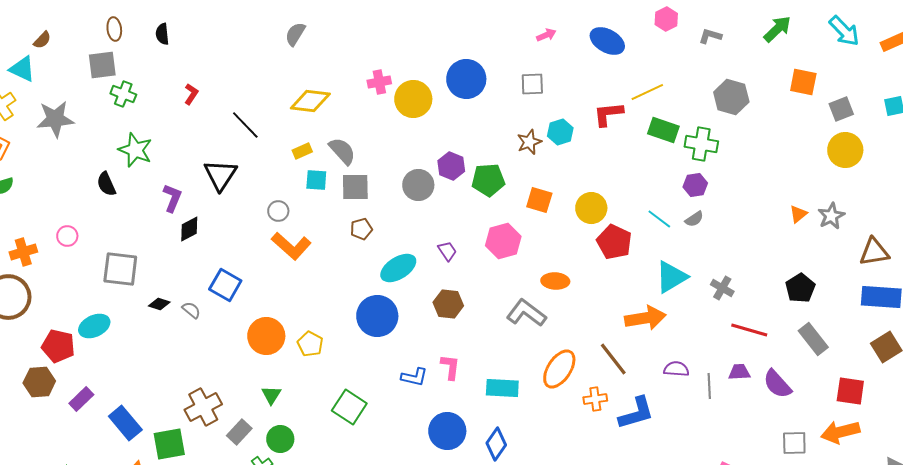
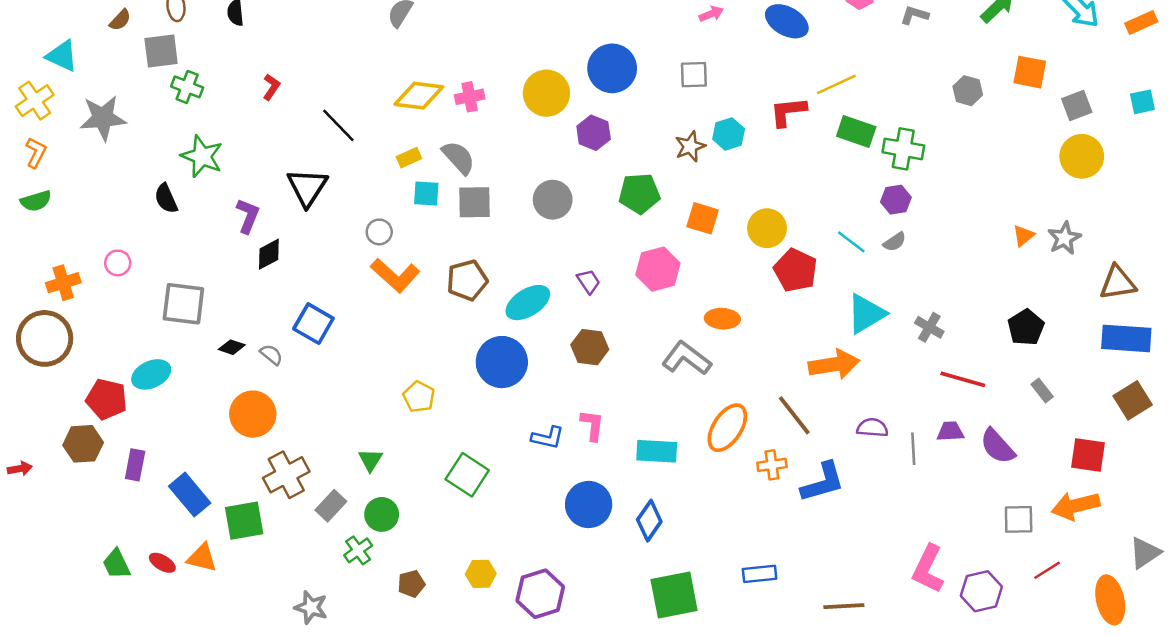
brown semicircle: (42, 40) -> (120, 20), moved
pink cross: (379, 82) -> (470, 97), moved
gray hexagon: (731, 97) -> (968, 91), moved, size x0.7
purple hexagon: (451, 166) -> (594, 133), moved
brown pentagon: (361, 229) -> (467, 280), moved, size x1.5
orange circle: (266, 336) -> (253, 414), moved
gray rectangle: (813, 339) -> (1042, 391), size x0.6
purple rectangle: (81, 399) -> (135, 465), turned -35

